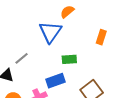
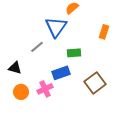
gray line: (22, 58) -> (37, 47), moved

